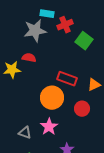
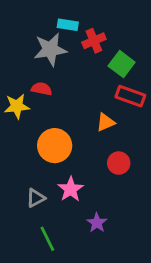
red rectangle: (67, 79) -> (130, 96), moved
orange triangle: (94, 85) -> (106, 122), moved
orange circle: (52, 98) -> (55, 146), moved
gray triangle: (25, 133) -> (36, 198), turned -48

